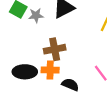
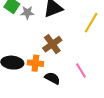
brown cross: (55, 49) -> (52, 44), moved, turned -30

